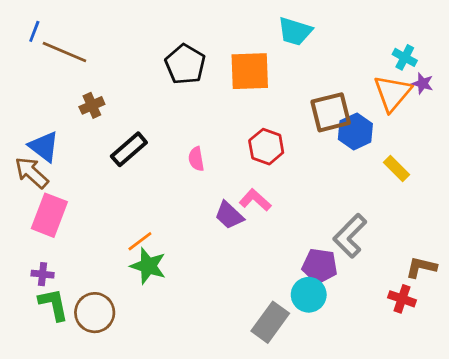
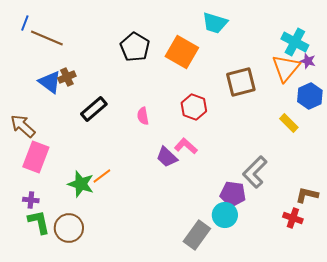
cyan cross: (405, 57) -> (295, 42), size x1.5
orange square: (250, 71) -> (182, 52), turned 32
blue hexagon: (355, 131) -> (310, 96), moved
blue triangle: (44, 147) -> (50, 82), moved
green star: (148, 266) -> (81, 184), moved

